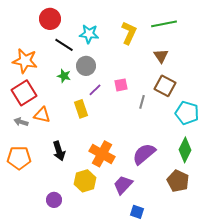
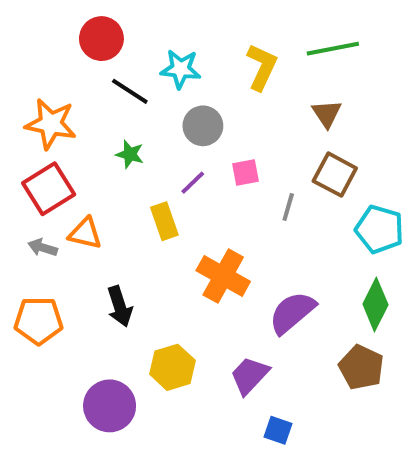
gray circle: (86, 66) -> (203, 126), moved
orange cross: (102, 154) -> (223, 276), moved
purple circle: (54, 200) -> (110, 406), size x1.6

